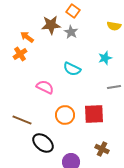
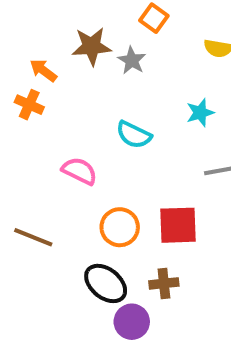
orange square: (73, 11) -> (154, 18), moved
orange cross: (20, 54) -> (29, 105), turned -32
black ellipse: (43, 143) -> (106, 283), moved
brown cross: (102, 149) -> (164, 283), moved, turned -32

